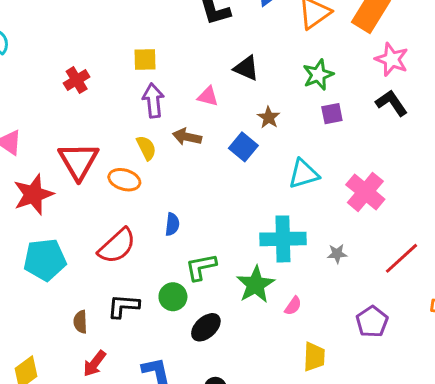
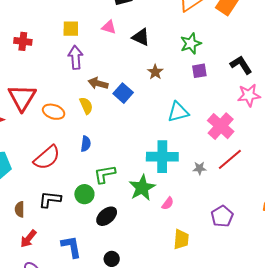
pink star: (392, 59) -> (249, 95), moved, turned -30
red cross: (77, 80) -> (23, 41), turned 36
pink triangle: (208, 96) -> (109, 27), moved
blue square: (243, 147) -> (123, 93), moved
yellow semicircle: (146, 148) -> (86, 106), moved
red line: (402, 258) -> (230, 159), moved

